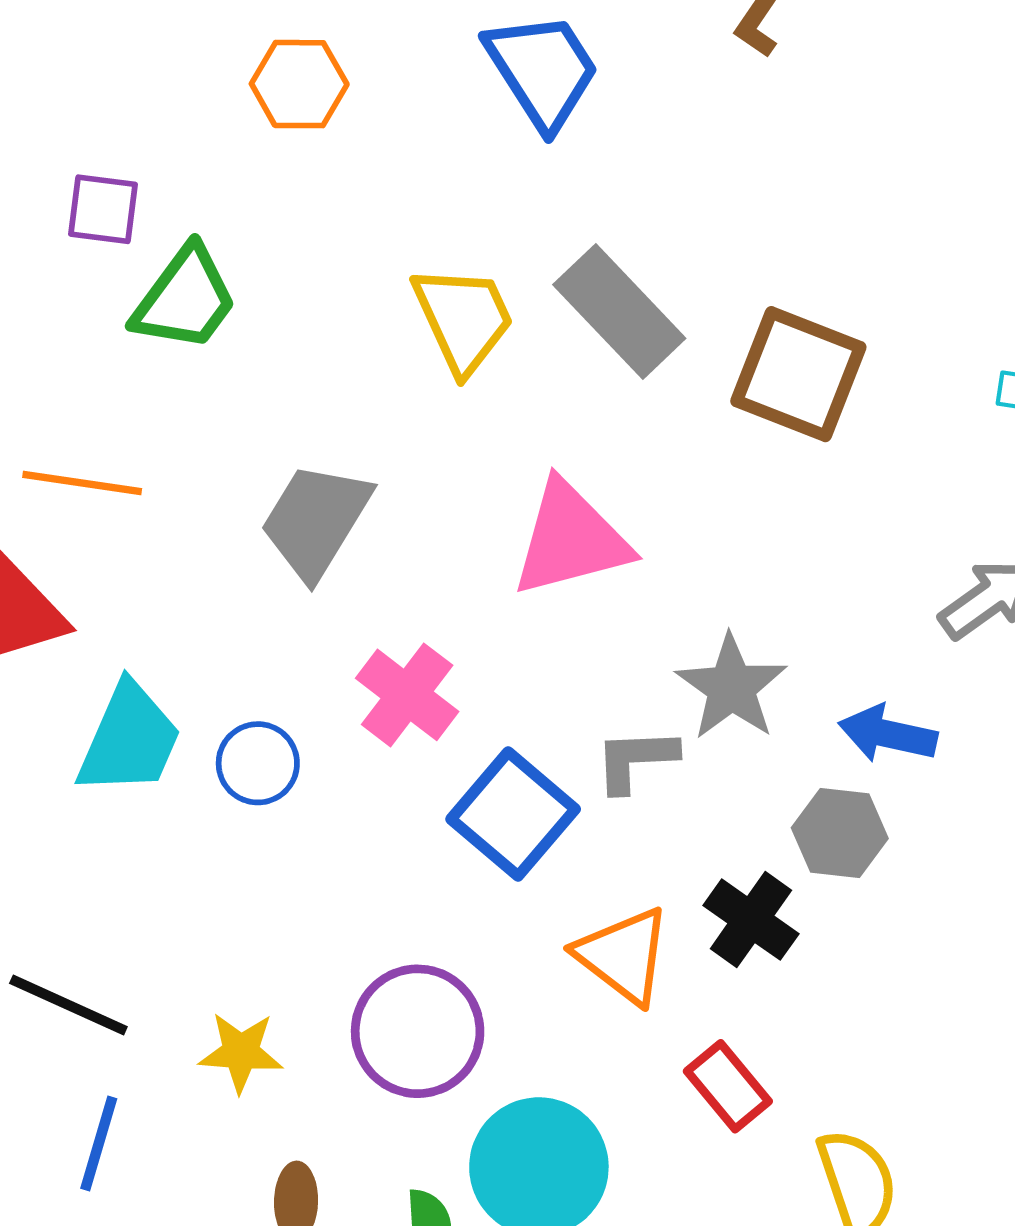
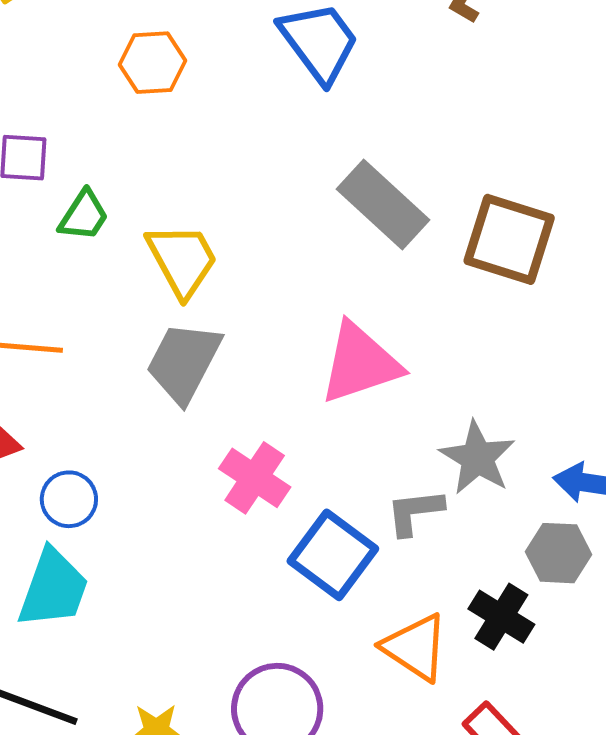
green trapezoid: (185, 299) -> (84, 216), size x0.7
yellow trapezoid: (463, 319) -> (182, 260), moved
cyan trapezoid: (129, 739) -> (53, 588), moved
blue circle: (258, 763) -> (69, 499), moved

